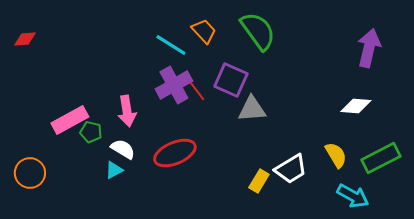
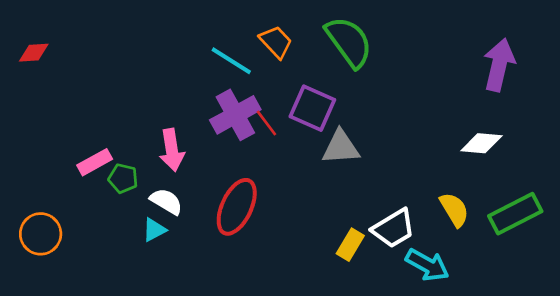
pink rectangle: (70, 120) -> (95, 162), size x0.7
red ellipse: (175, 153) -> (237, 207), turned -42
cyan arrow: (353, 196) -> (427, 265), moved

